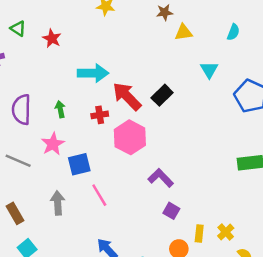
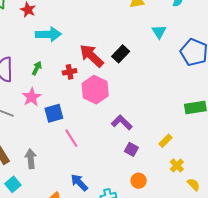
cyan arrow: (93, 73) -> (48, 34), moved
green arrow: (60, 109) -> (37, 68), turned 40
gray arrow: (58, 203) -> (31, 159), moved
yellow rectangle: (199, 234) -> (166, 141), moved, turned 40

